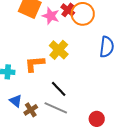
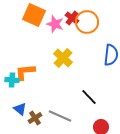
orange L-shape: (35, 64) -> (25, 72), moved
black line: (59, 89) -> (89, 97), moved

